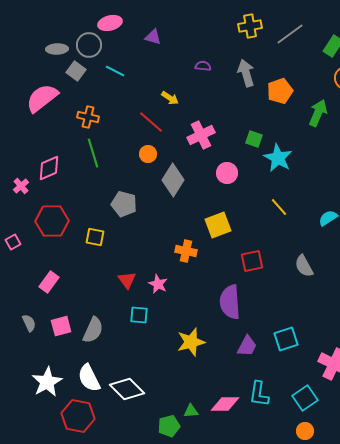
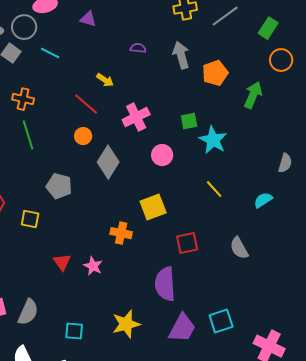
green square: (254, 139) -> (189, 121), turned -30
cyan square: (139, 315) -> (74, 331), moved
purple trapezoid: (247, 346) -> (182, 328), size x1.4

